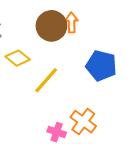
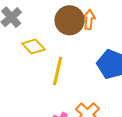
yellow line: (46, 80) -> (58, 71), turned -36

